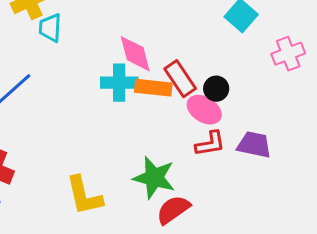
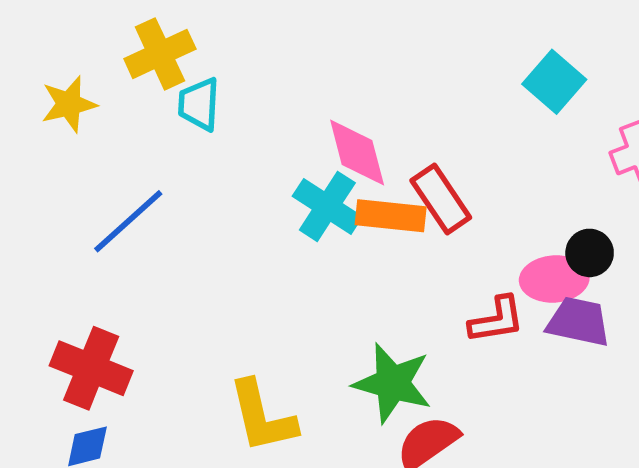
cyan cross: (119, 83) -> (327, 206), turned 33
black circle: (216, 89) -> (590, 253), moved
pink ellipse: (204, 110) -> (554, 279), moved, turned -36

